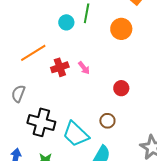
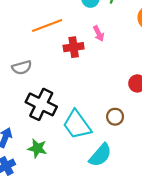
pink arrow: (84, 68) -> (99, 33), moved
gray semicircle: (18, 94) -> (22, 67), turned -138

